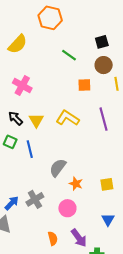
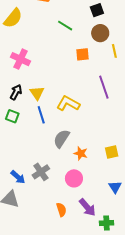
black arrow: (15, 118) -> (16, 92), turned 77
yellow L-shape: (68, 118) -> (68, 104), moved
blue line: (30, 149) -> (41, 115), moved
blue arrow: (12, 203) -> (18, 177), turned 91

